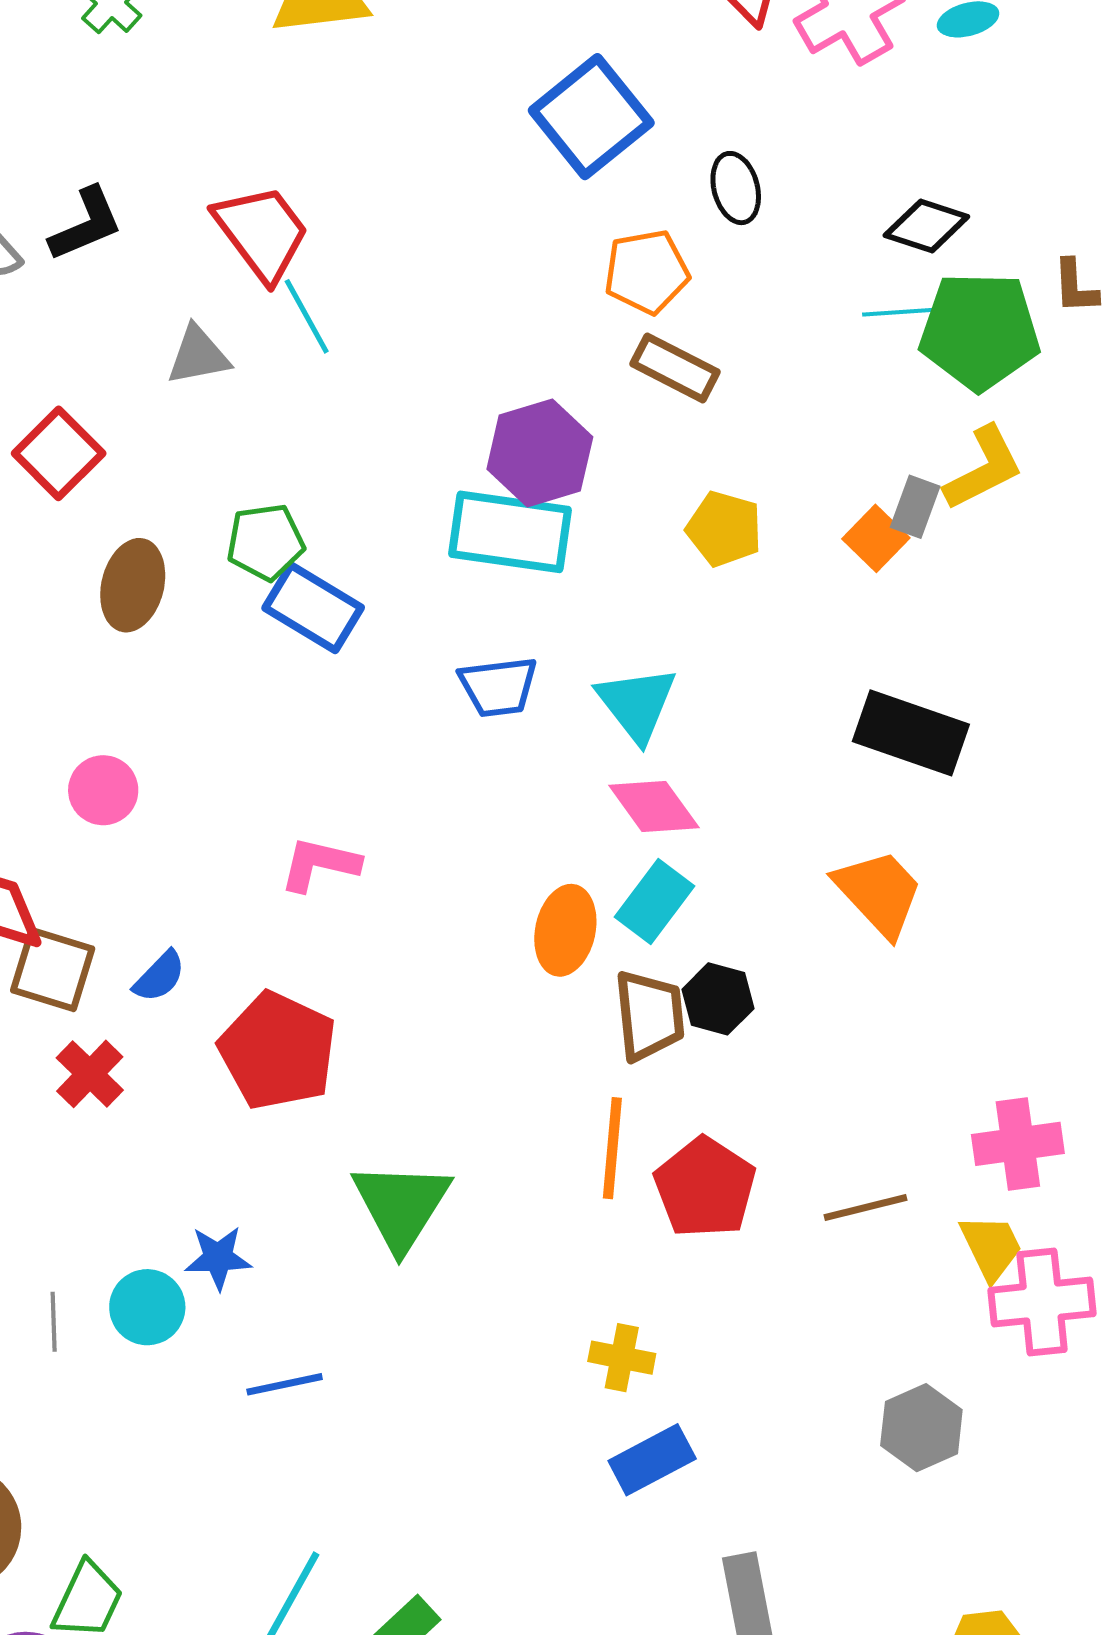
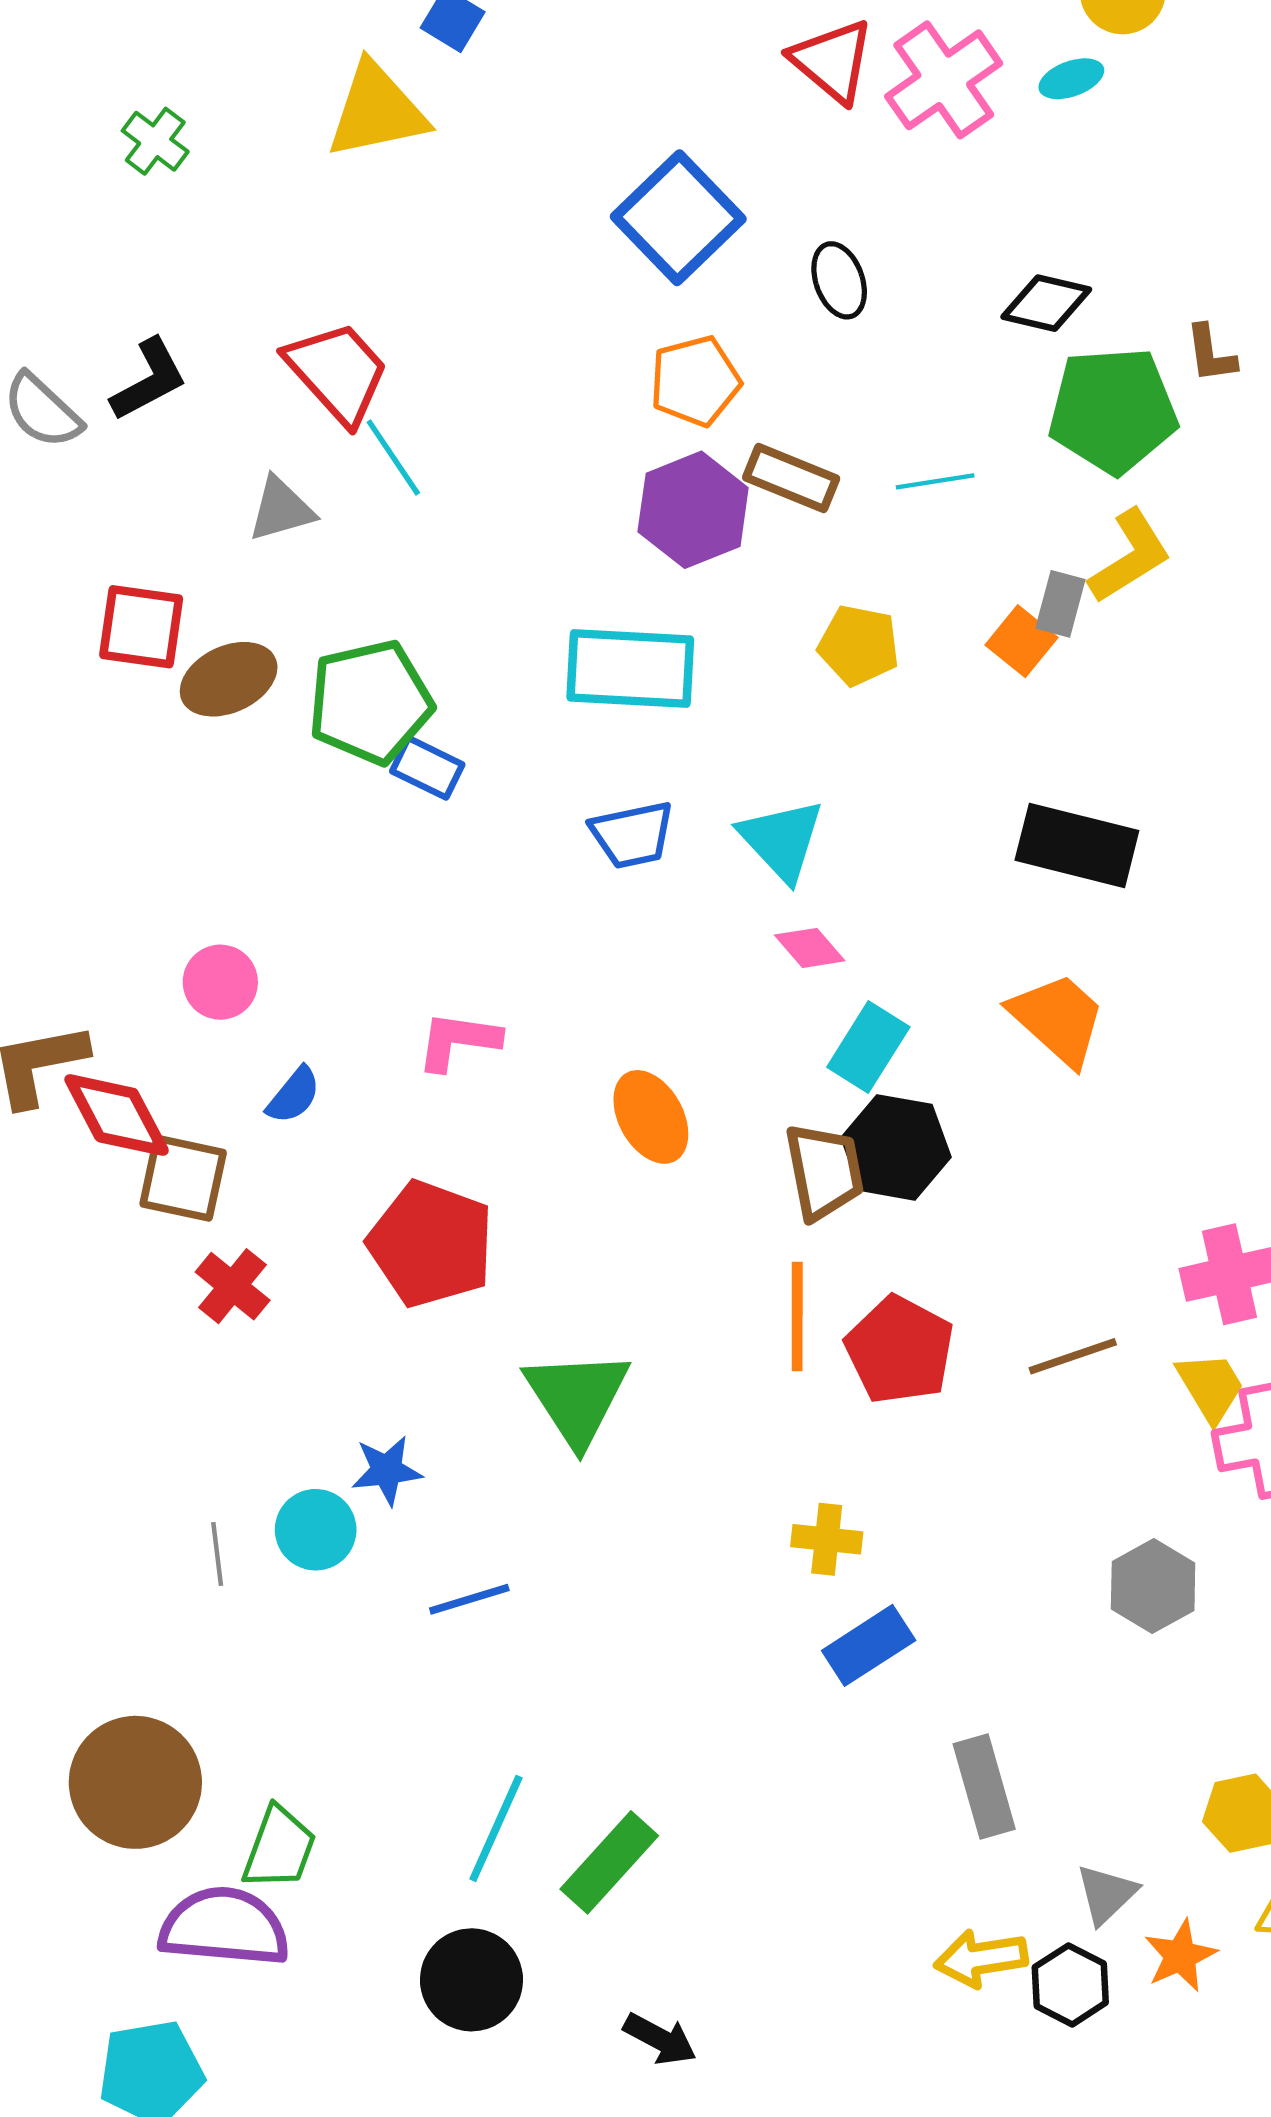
orange pentagon: (647, 272) -> (695, 381), moved
cyan line: (899, 312) -> (935, 481), moved
red square: (59, 453) -> (141, 627), turned -32
purple hexagon: (540, 453) -> (693, 510), moved
green pentagon: (265, 542) -> (370, 702), size x1.5
brown ellipse: (133, 585) -> (229, 679), moved, turned 56
blue rectangle: (313, 608) -> (427, 768), size x0.7
pink diamond: (654, 806) -> (810, 948), size x0.7
cyan rectangle: (654, 902) -> (868, 1047), moved
orange ellipse: (565, 930) -> (651, 1117), moved, turned -36
blue semicircle: (159, 976) -> (294, 1095), moved
black hexagon: (718, 999) -> (896, 1147), size x1.4

